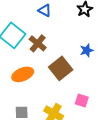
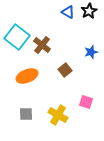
blue triangle: (45, 10) -> (68, 12), moved
brown square: (61, 68) -> (65, 70), size x0.6

